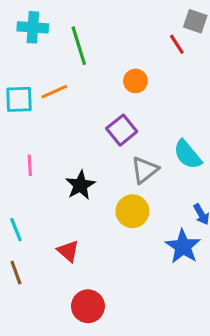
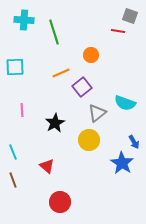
red line: (177, 44) -> (118, 31), turned -48
orange line: (54, 92) -> (61, 73), moved
cyan semicircle: (188, 155) -> (125, 103), turned -30

